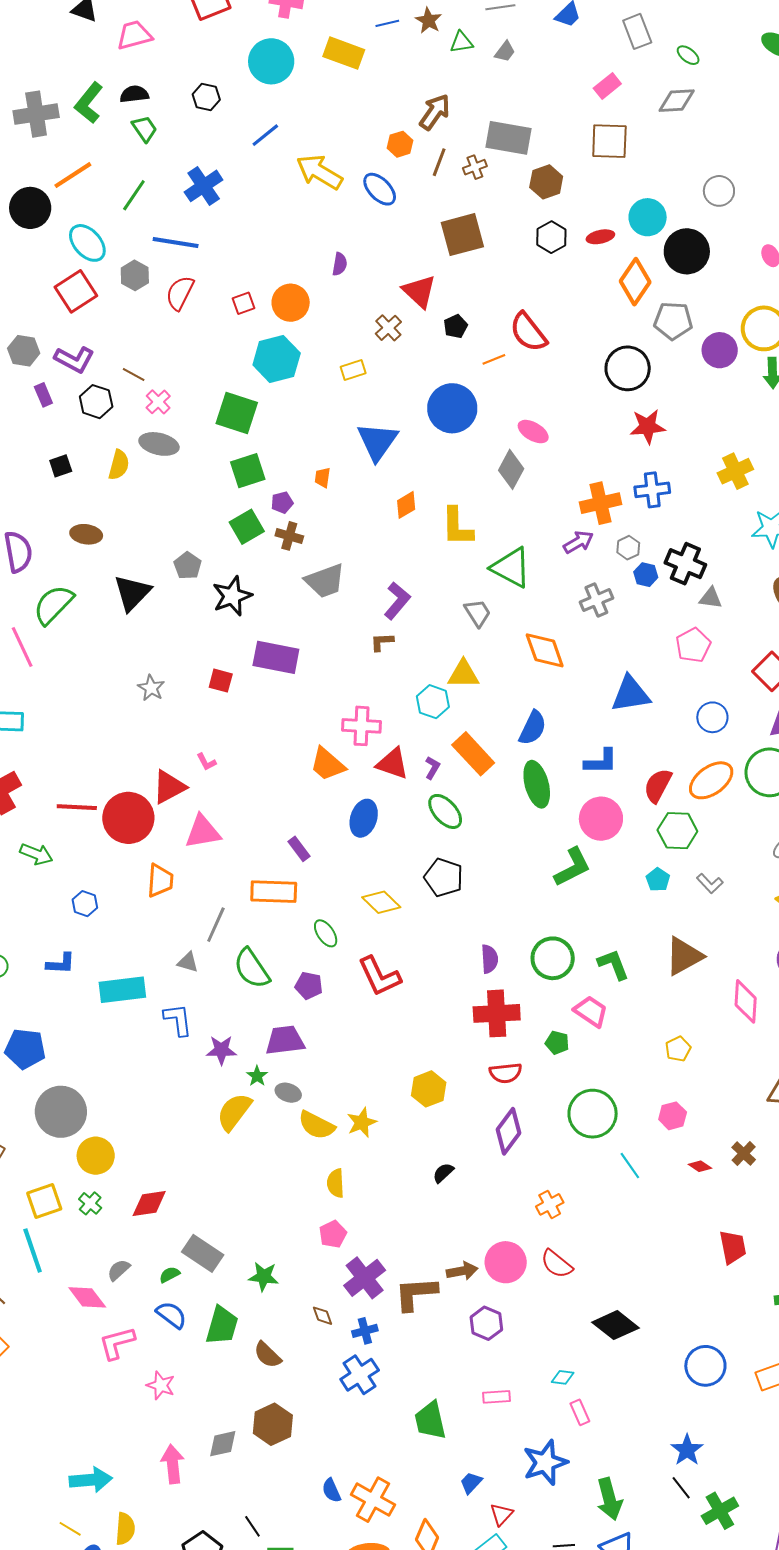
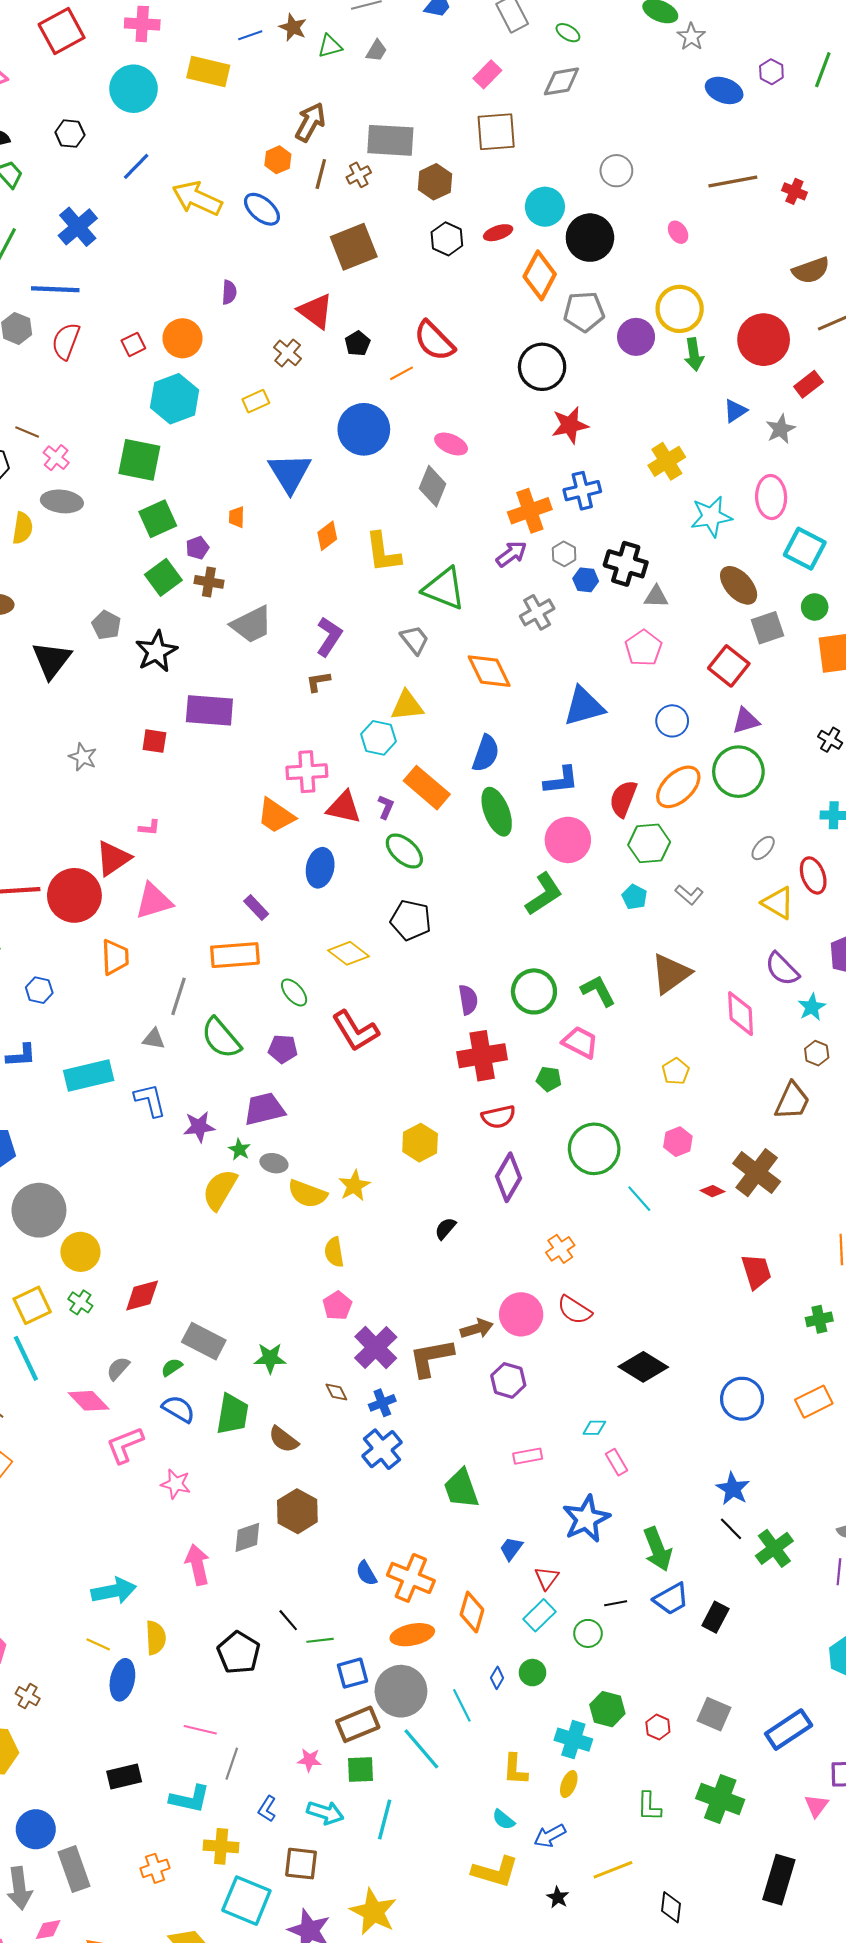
pink L-shape: (206, 762) -> (149, 828), turned -50
brown cross: (744, 1154) -> (757, 1173), size x1.8

